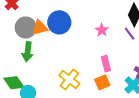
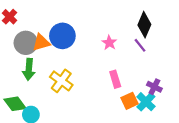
yellow cross: (69, 80) -> (61, 81), moved
orange square: (102, 82) -> (129, 101), moved

